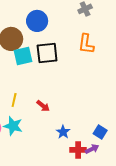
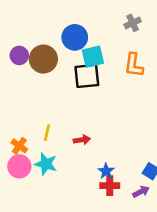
cyan square: (23, 56) -> (93, 57), moved
red arrow: (43, 106) -> (82, 140), turned -48
red cross: (78, 150) -> (110, 186), moved

